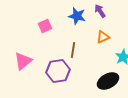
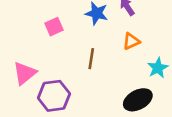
purple hexagon: (58, 71) -> (54, 96), moved

